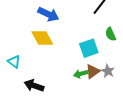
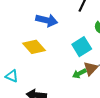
blue arrow: (48, 14) -> (47, 20), moved

